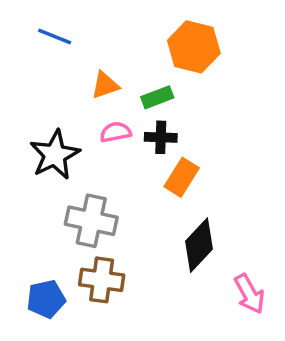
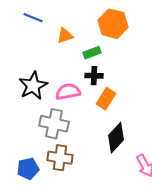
orange triangle: (105, 85) -> (65, 36), moved
pink semicircle: (116, 132) -> (68, 92), moved, size x1.4

